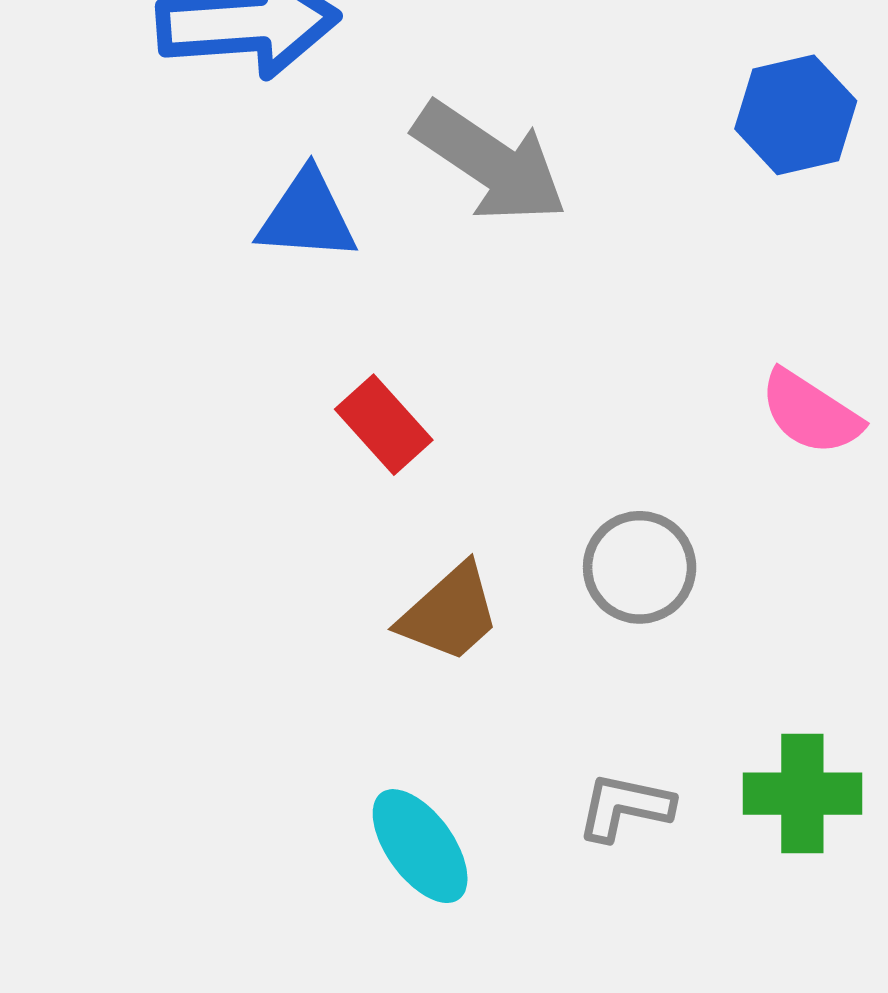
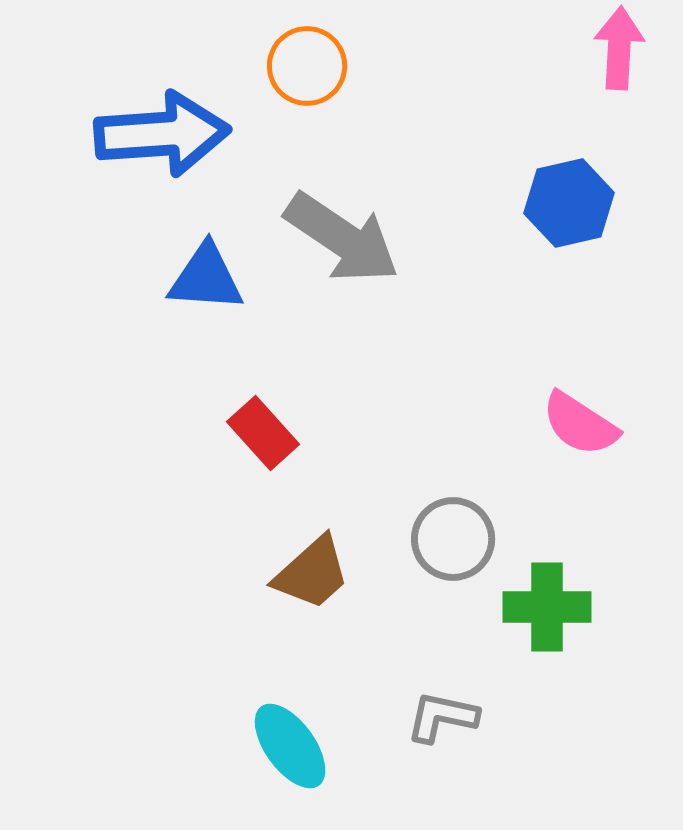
green cross: (802, 794) -> (547, 607), moved

